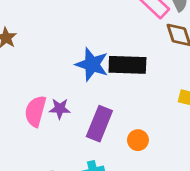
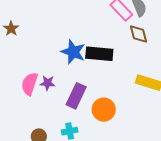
orange circle: (138, 140) -> (104, 110), size x1.5

